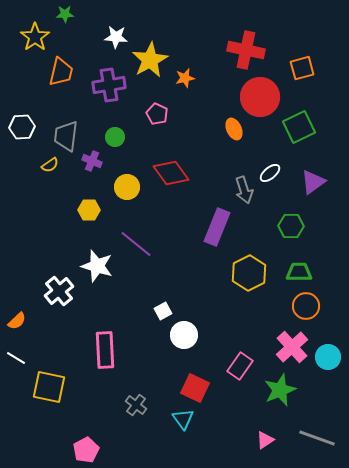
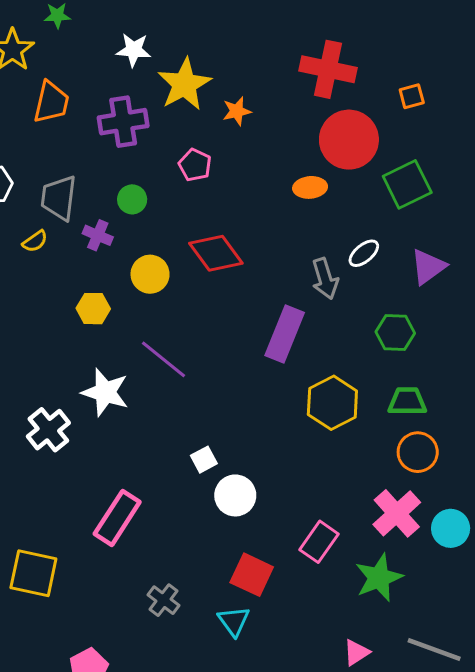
orange square: (302, 68) -> (412, 96), size x0.7
orange ellipse: (234, 129) -> (310, 187), turned -70
pink rectangle: (105, 350) -> (117, 518), turned 36

